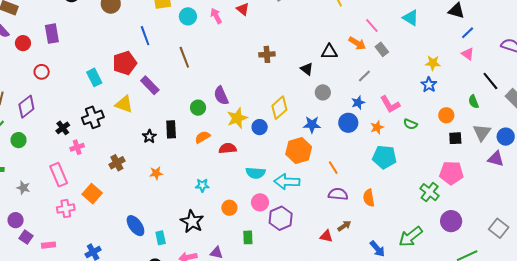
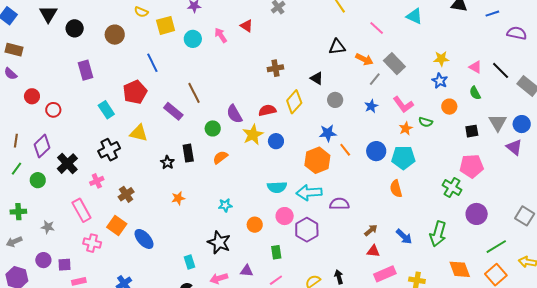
blue line: (468, 33) -> (492, 14), moved, turned 32
purple rectangle: (52, 34) -> (85, 70), moved
red circle: (23, 43) -> (32, 96), moved
orange arrow: (357, 43) -> (364, 59), moved
gray rectangle: (382, 49) -> (394, 64), moved, size x1.5
black triangle: (329, 52) -> (337, 47), moved
pink triangle: (468, 54) -> (475, 67), moved
brown line: (184, 57) -> (194, 93), moved
purple rectangle: (150, 85) -> (173, 111), moved
green semicircle: (474, 102) -> (475, 93), moved
yellow diamond: (279, 108) -> (294, 102), moved
orange circle: (446, 115) -> (449, 107), moved
blue circle: (348, 123) -> (376, 151), moved
orange star: (377, 127) -> (406, 128), moved
black cross: (63, 128) -> (67, 164), moved, size x1.5
red semicircle: (228, 148) -> (267, 110), moved
purple triangle: (496, 159) -> (514, 147), turned 30
brown cross: (117, 163) -> (126, 194), moved
orange line: (333, 168) -> (345, 150), moved
purple semicircle: (338, 194) -> (339, 204), moved
orange semicircle: (369, 198) -> (396, 189), moved
pink cross: (66, 208) -> (92, 243), turned 30
blue ellipse: (135, 226) -> (144, 239), moved
red triangle: (326, 236) -> (373, 251), moved
purple square: (26, 237) -> (65, 265), moved, turned -32
green arrow: (411, 237) -> (438, 234), turned -30
blue arrow: (377, 249) -> (404, 237), moved

